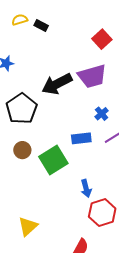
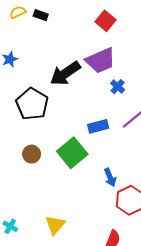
blue cross: (102, 114) -> (118, 87), moved
brown circle: (22, 150) -> (32, 154), moved

